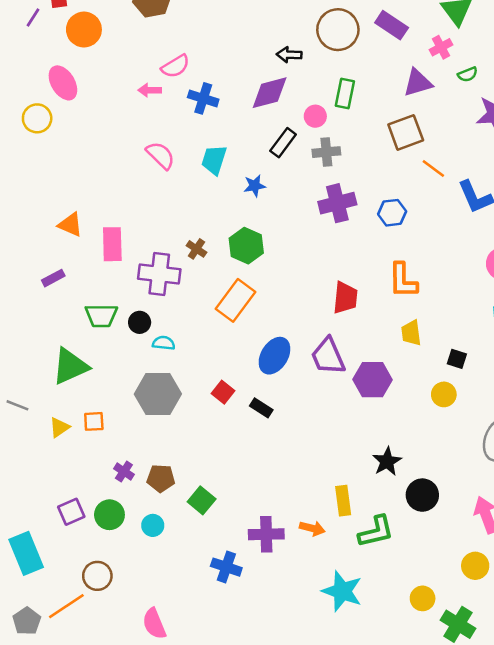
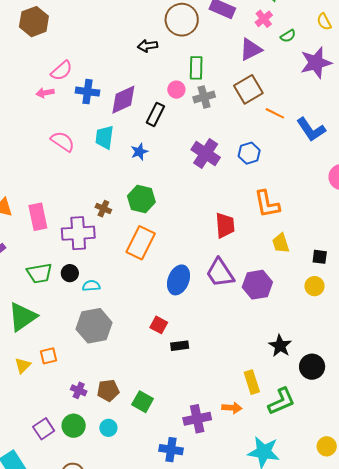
purple diamond: (270, 93) -> (123, 100), moved
gray cross: (326, 152) -> (204, 97), moved
purple cross: (337, 203) -> (206, 154), turned -32
red square: (223, 392) -> (159, 325), moved
black rectangle: (261, 408) -> (180, 346), moved, turned -30

